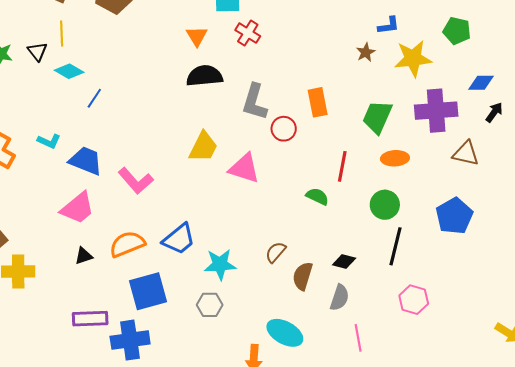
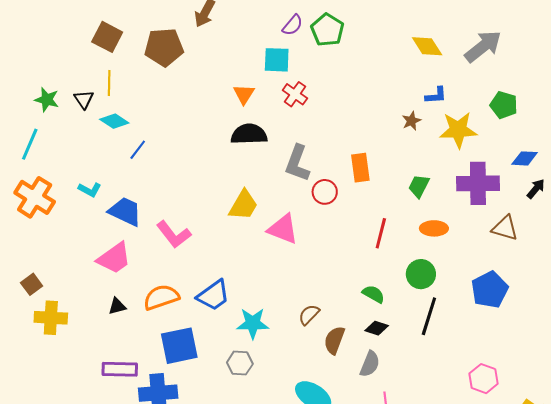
green trapezoid: (377, 117) -> (419, 186), size x0.7
green semicircle: (317, 196) -> (373, 294), moved
pink hexagon: (414, 300) -> (484, 379), moved

